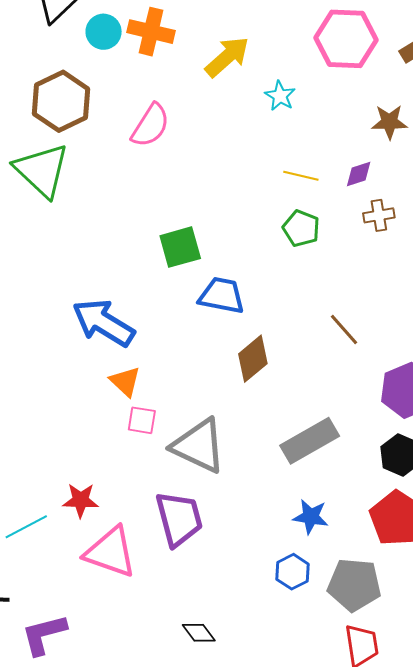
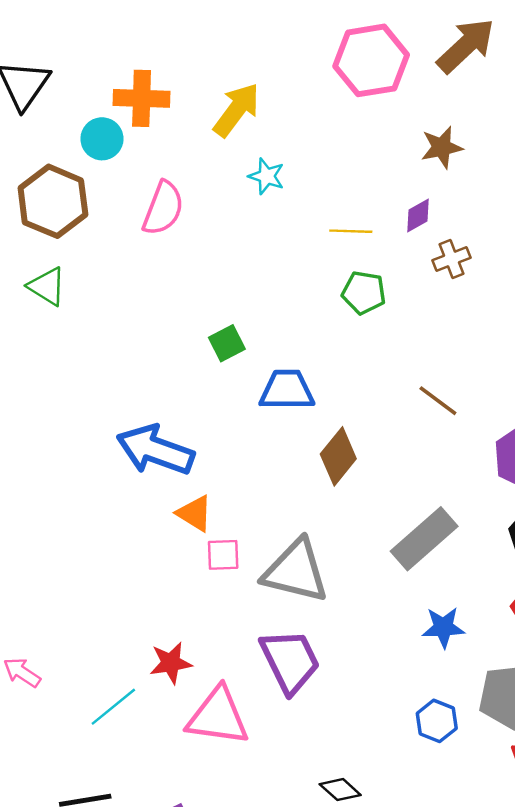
cyan circle: (104, 32) -> (102, 139), moved
cyan star: (280, 96) -> (267, 176), moved
green triangle: (42, 170) -> (47, 286), size x0.6
green square: (180, 247) -> (227, 343), size x0.7
blue hexagon: (293, 572) -> (437, 721), moved

